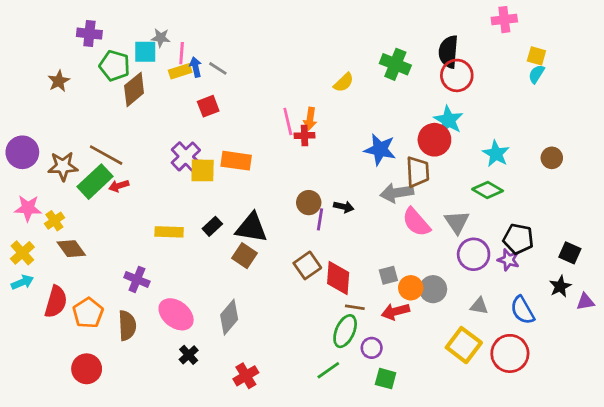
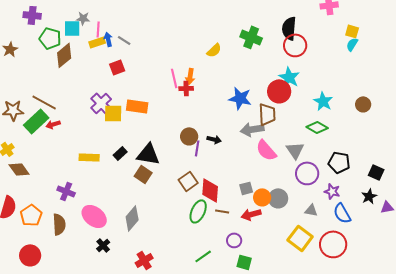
purple star: (509, 260) -> (332, 191), moved
green ellipse: (345, 331) -> (198, 211), moved

